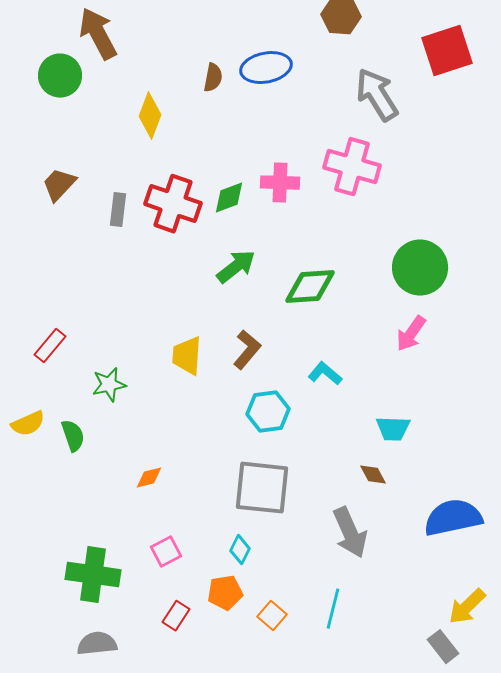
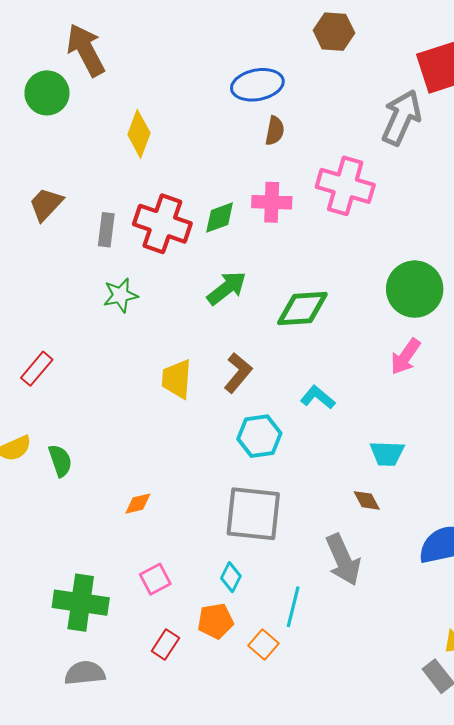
brown semicircle: (213, 78) -> (275, 131), moved
gray arrow: (377, 95) -> (401, 117), moved, turned 56
green star: (109, 385) -> (121, 295), moved
cyan line: (333, 609) -> (293, 607), moved

